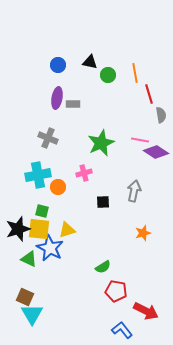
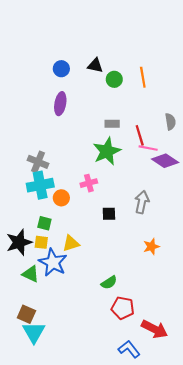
red line: (149, 94) -> (140, 135), moved
gray rectangle: (73, 104) -> (112, 124), moved
gray cross: (48, 138) -> (38, 162), moved
yellow square: (39, 229) -> (41, 242), size x0.6

